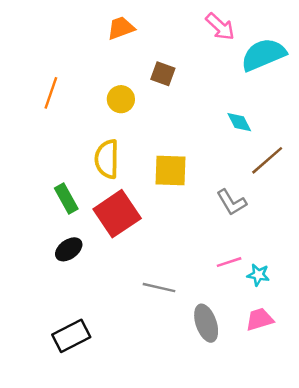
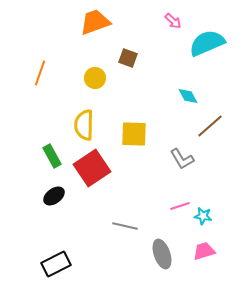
pink arrow: (220, 27) -> (173, 21), size x0.7
orange trapezoid: (121, 28) -> (95, 22), size x1.4

